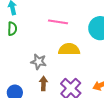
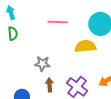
yellow semicircle: (69, 49) -> (85, 46), moved

